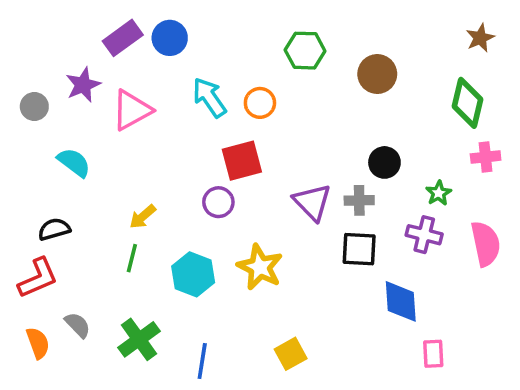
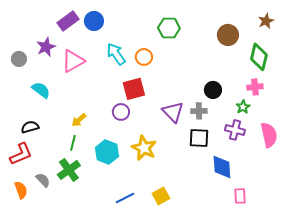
brown circle: (377, 74) -> (228, 35), moved
pink cross: (486, 157) -> (255, 87), moved
green cross: (139, 339) -> (69, 170), moved
blue line: (202, 361) -> (125, 198), moved, turned 54

